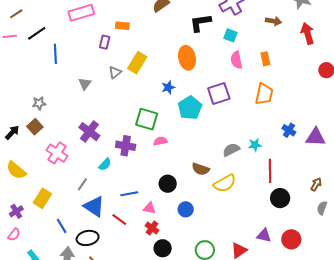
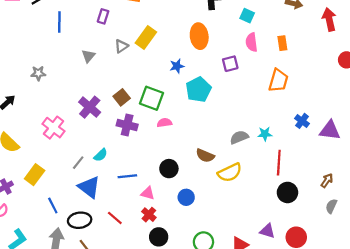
purple rectangle: (105, 42) -> (103, 16), moved
purple square: (219, 93) -> (230, 64), moved, size x0.7
brown square: (35, 127) -> (122, 97), moved
cyan semicircle: (105, 164) -> (101, 155), moved
red line: (119, 219) -> (115, 218), moved

